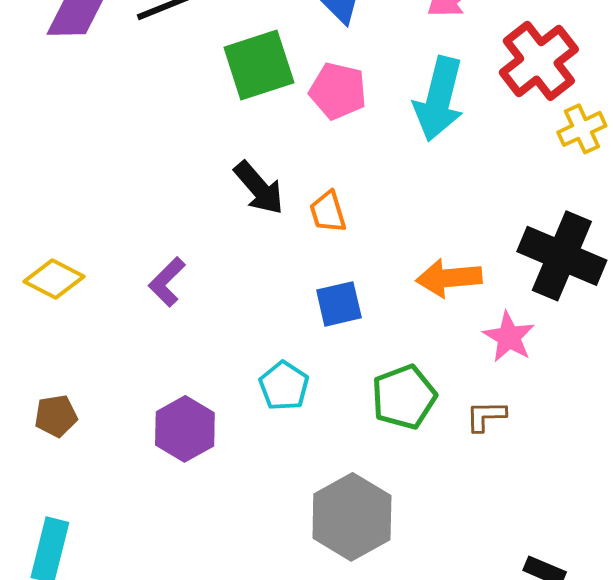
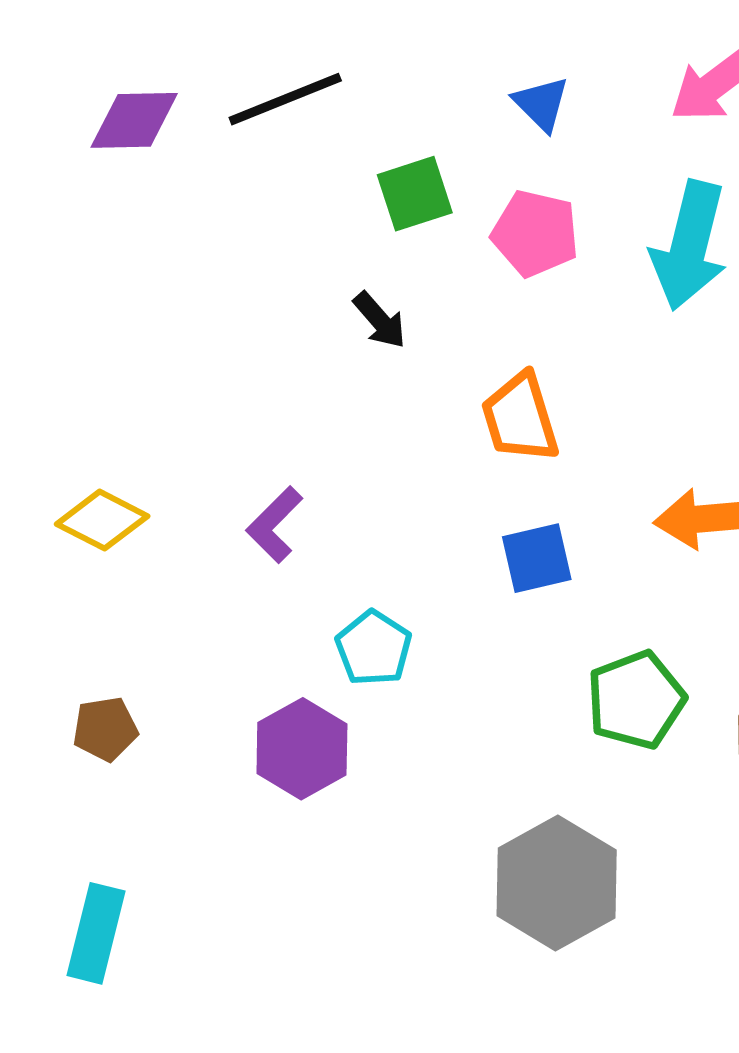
green square: (259, 65) -> (415, 194), size x0.7
black arrow: (259, 188) -> (380, 320), moved, size x0.7
orange trapezoid: (328, 212) -> (520, 418), size x1.4
cyan pentagon: (284, 386) -> (374, 648), moved

